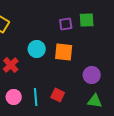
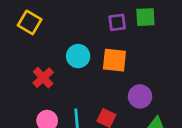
purple circle: (92, 75) -> (140, 96), moved

